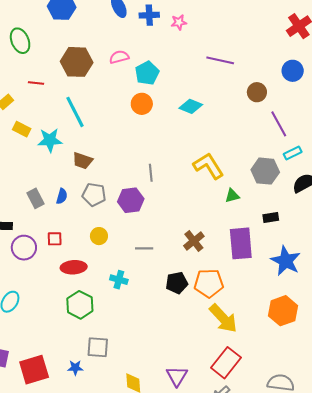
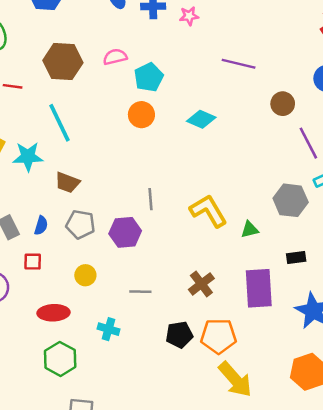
yellow L-shape: (208, 166) -> (208, 211), moved
red square: (55, 239) -> (33, 262), moved

